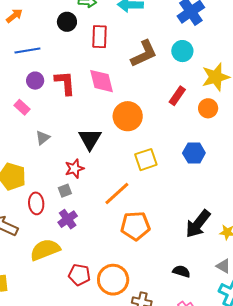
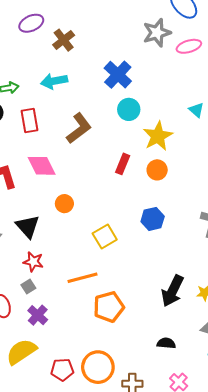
cyan circle: (182, 51) -> (129, 109), moved
orange circle: (128, 116) -> (64, 204), moved, size x0.6
black triangle: (90, 139) -> (28, 226), moved
red star: (74, 169) -> (33, 262), turned -30
orange line: (117, 194) -> (82, 278), turned 40

